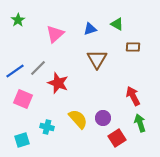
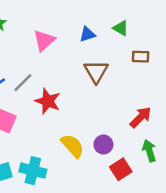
red arrow: (133, 96) -> (141, 117), turned 72
cyan cross: (47, 127) -> (33, 171), moved, size x1.5

